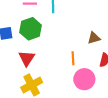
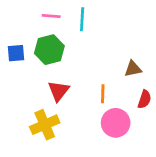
red triangle: (27, 58) -> (59, 91), moved

